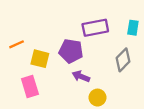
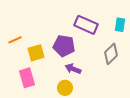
purple rectangle: (95, 28) -> (86, 25), turned 35
yellow square: (40, 59) -> (36, 53), turned -30
yellow circle: (97, 98) -> (65, 88), moved

